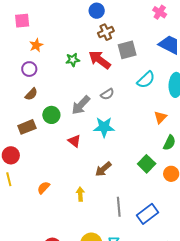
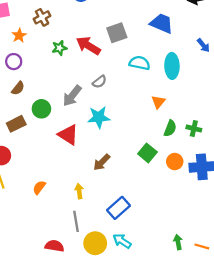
brown cross: (106, 32) -> (42, 17), moved
cyan semicircle: (146, 80) -> (140, 63), turned -120
red triangle: (74, 141) -> (68, 135), size x1.5
gray line: (119, 207) -> (76, 221), moved
blue rectangle: (148, 214) -> (119, 208), moved

